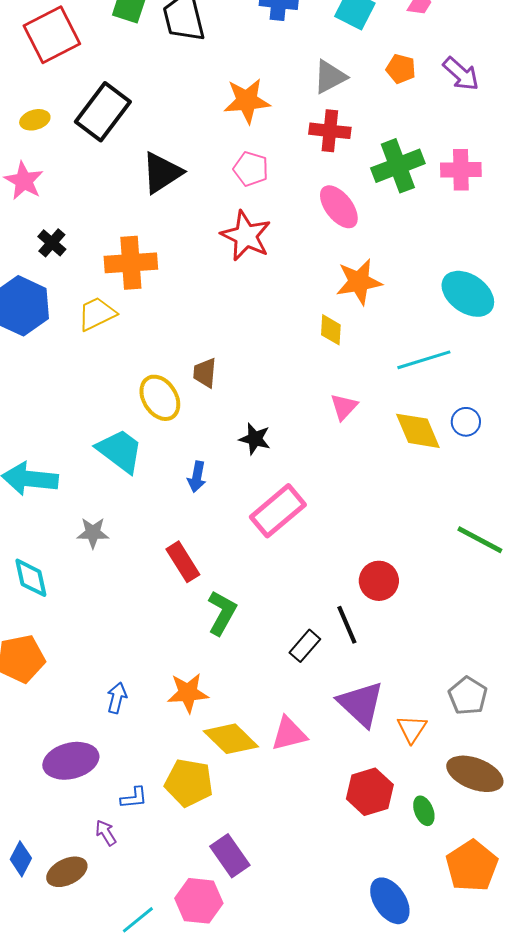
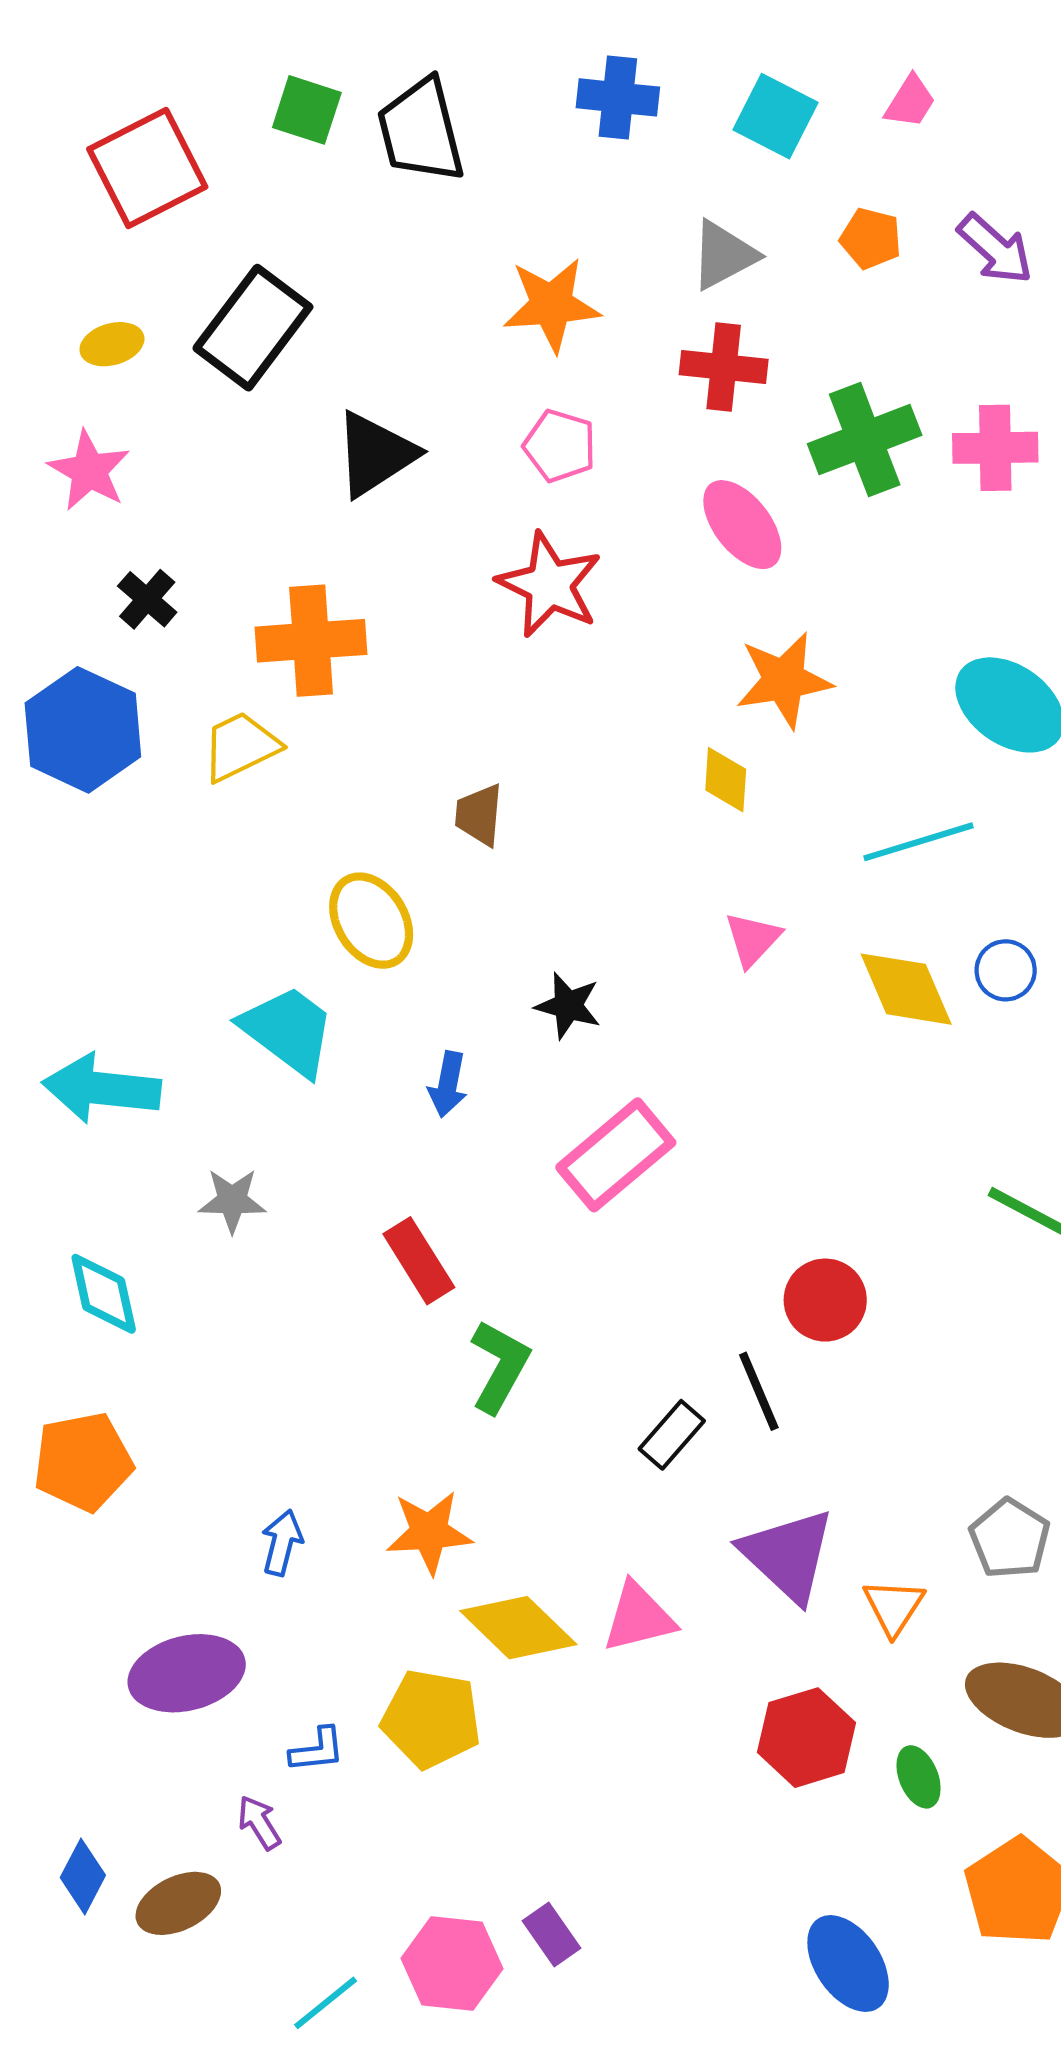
brown trapezoid: (205, 373) -> (479, 815), moved
purple rectangle: (230, 856) -> (552, 1934), moved, size x0.7

